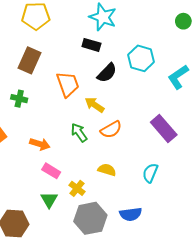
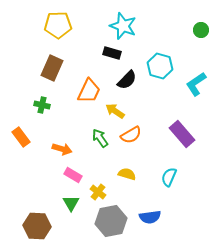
orange trapezoid: (68, 84) -> (89, 91), turned 44

